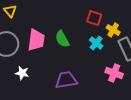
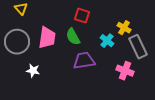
red square: (94, 18) -> (82, 16), moved
purple trapezoid: (66, 80) -> (84, 61), moved

